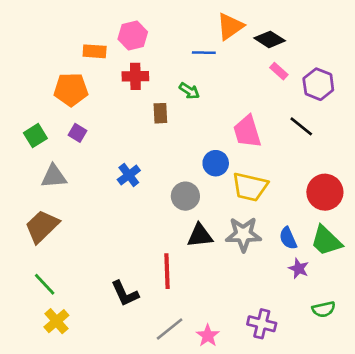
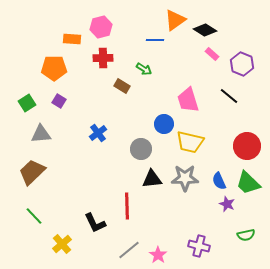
brown rectangle: (160, 113) -> (122, 86), turned -56
yellow cross: (56, 321) -> (62, 244), moved

